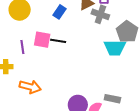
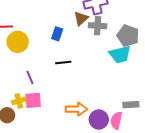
pink square: (42, 40) -> (33, 100), moved
orange arrow: (30, 87) -> (76, 109), moved

